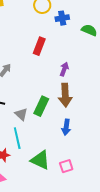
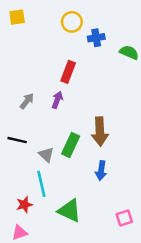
purple arrow: (64, 69) -> (57, 100), moved
pink square: (66, 166) -> (124, 218), moved

